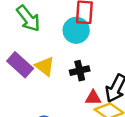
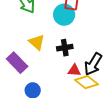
purple rectangle: (20, 65) -> (17, 63), moved

